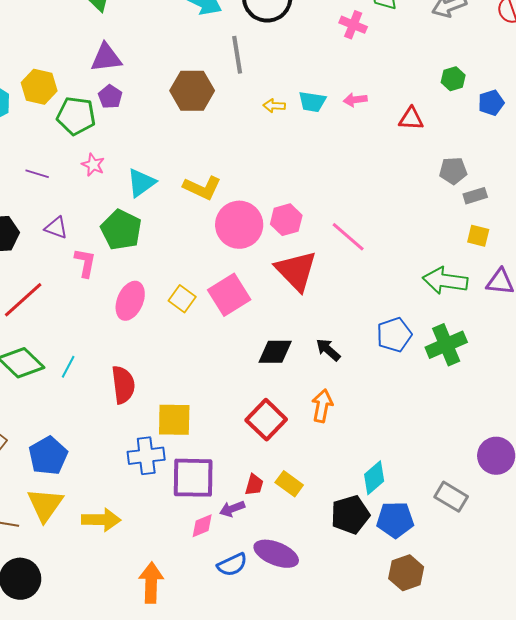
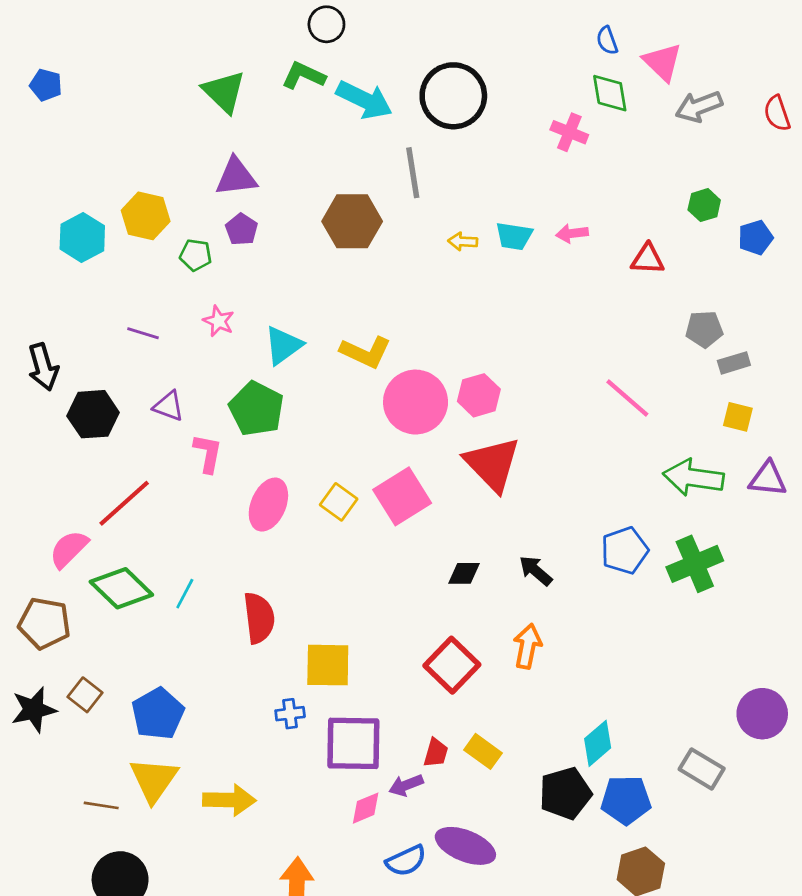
green pentagon: (76, 116) -> (196, 255), size x0.6
pink line: (348, 237) -> (627, 398), moved
black diamond: (275, 352) -> (464, 573), size x0.7
blue cross: (146, 456) -> (290, 714), size x0.6

